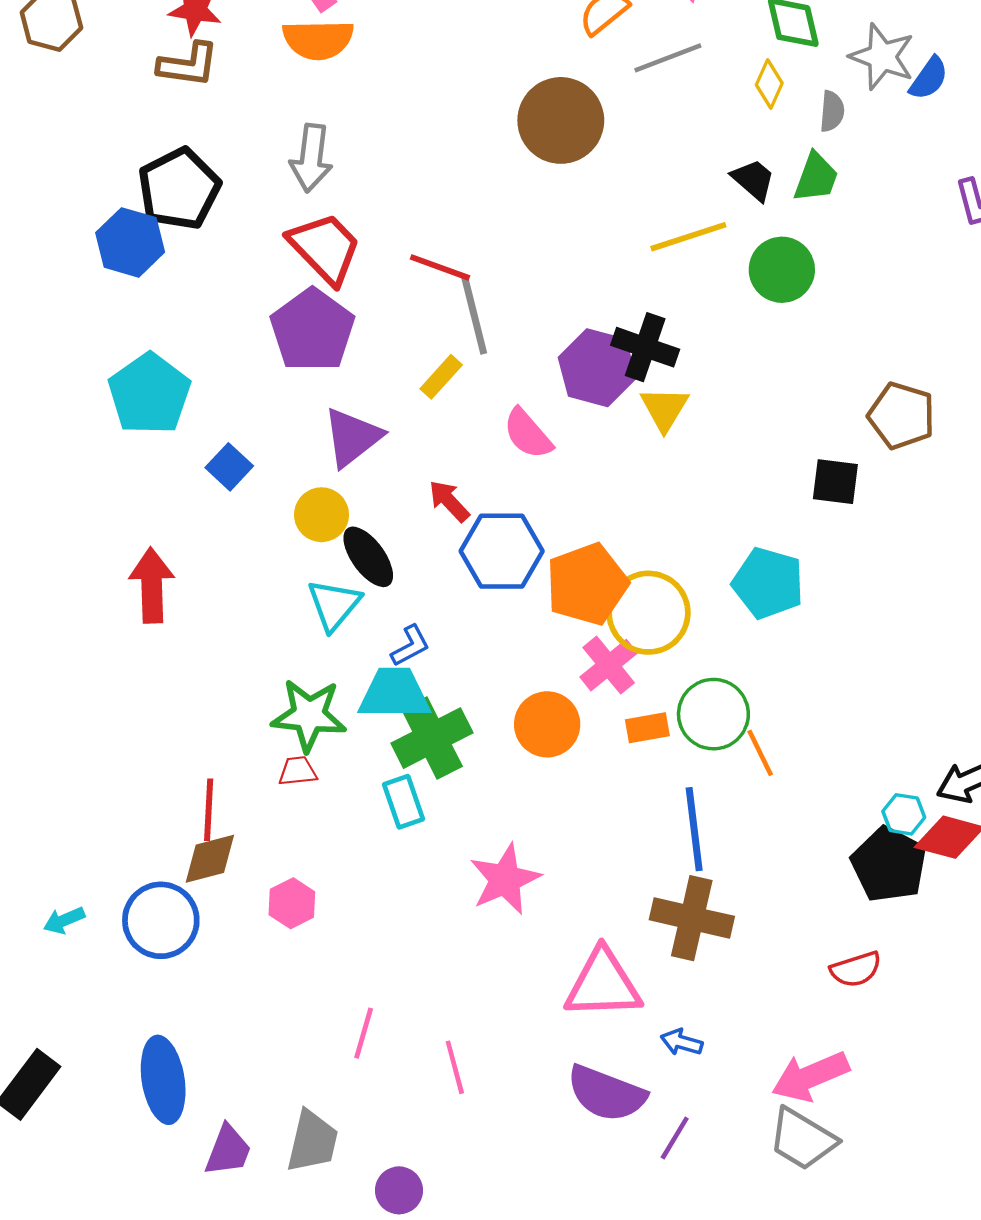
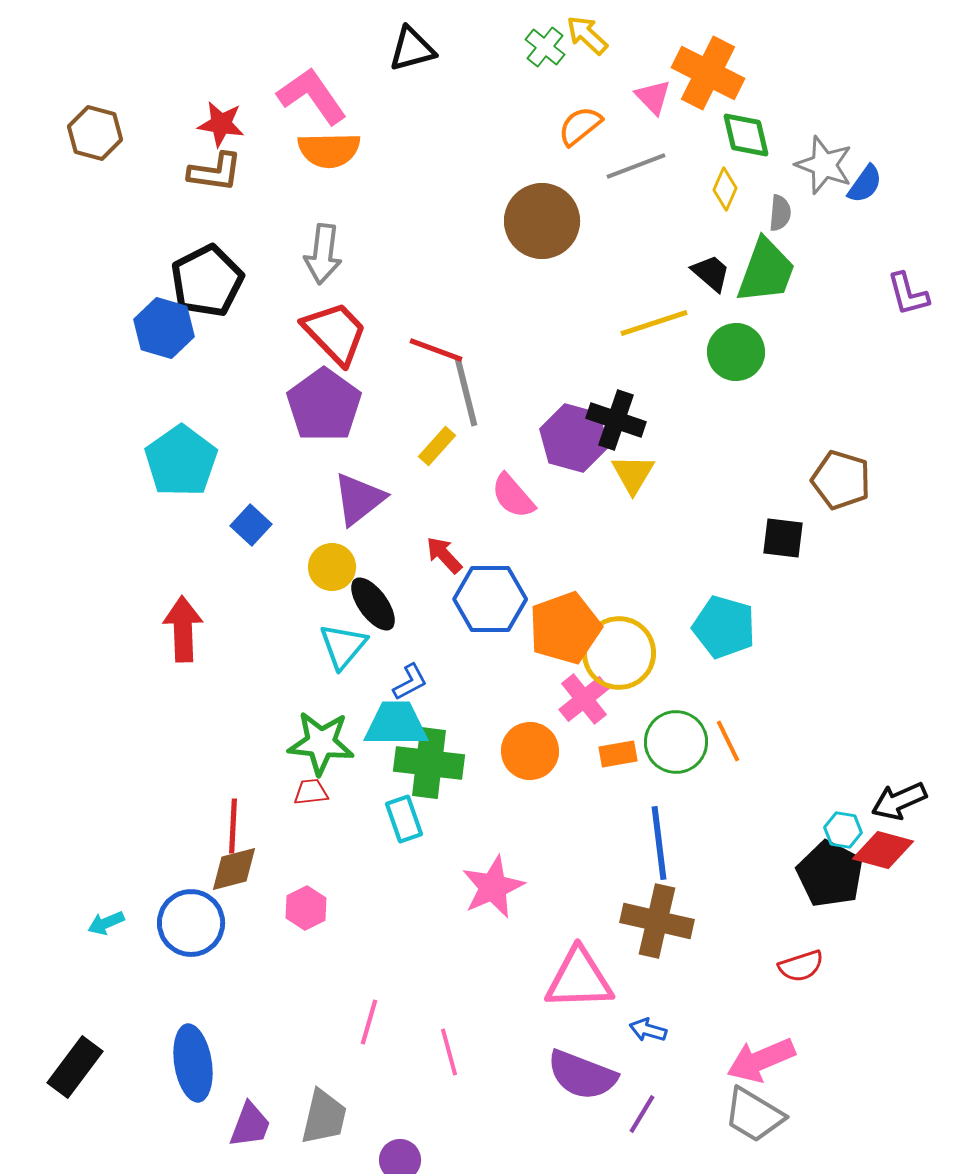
green trapezoid: (816, 177) -> (766, 271), size x1.5
green cross: (432, 738) -> (429, 763), turned 34
orange line: (760, 753) -> (728, 741), moved

